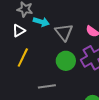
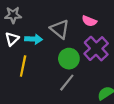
cyan arrow: (41, 22) -> (34, 39), moved
gray line: (47, 86) -> (67, 83), moved, turned -30

